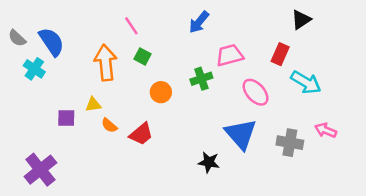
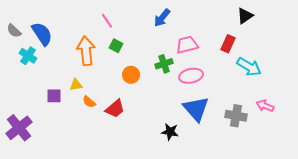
pink ellipse: (256, 92) -> (191, 76), moved, turned -60
purple cross: (40, 170) -> (19, 128), moved

